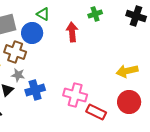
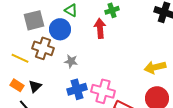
green cross: (95, 14) -> (112, 10), moved
gray star: (18, 75) -> (71, 61), moved
blue cross: (35, 90) -> (77, 89), moved

